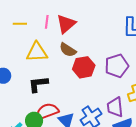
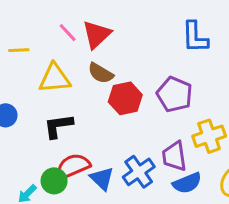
pink line: (47, 22) -> (68, 33), turned -48
yellow line: (20, 24) -> (19, 50), moved
purple pentagon: (117, 66) -> (174, 94), turned -30

